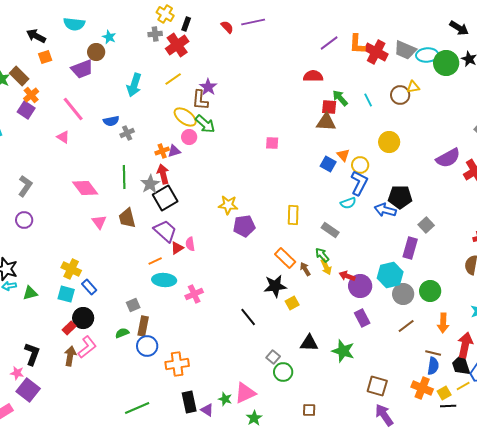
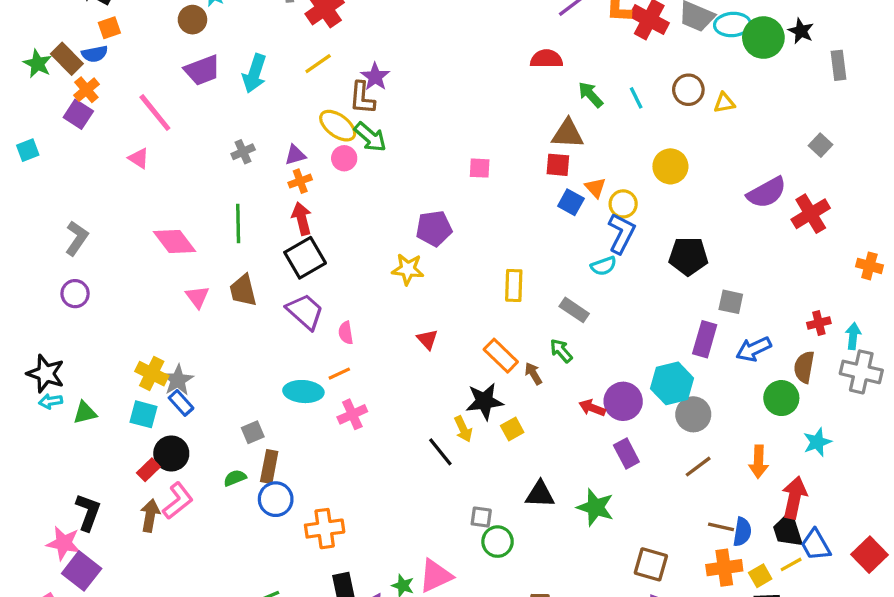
purple trapezoid: (82, 69) -> (202, 70), moved
yellow triangle: (413, 87) -> (724, 103), moved
red square: (329, 107) -> (558, 165), moved
blue semicircle: (111, 121) -> (95, 54), moved
purple triangle: (174, 151) -> (295, 155), moved
gray star: (150, 184) -> (178, 380), moved
blue arrow: (385, 210) -> (754, 349), moved, turned -40
gray square: (426, 225) -> (731, 302), turned -35
purple pentagon: (244, 226) -> (434, 228), moved
red triangle: (177, 248) -> (427, 339), moved, turned -40
orange line: (155, 261) -> (339, 374), moved
yellow arrow: (326, 267) -> (463, 429), moved
red arrow: (347, 276) -> (592, 408), moved
green circle: (430, 291) -> (781, 398), moved
brown line: (433, 353) -> (721, 527), moved
gray square: (273, 357) -> (481, 517), turned -32
pink star: (17, 373) -> (64, 543), size x1.5
orange cross: (422, 388) -> (724, 568), turned -30

